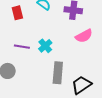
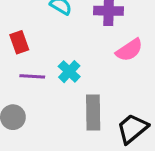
red rectangle: (17, 13) -> (19, 42), moved

